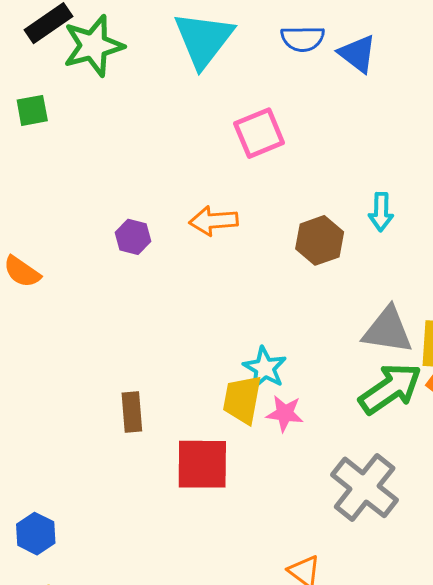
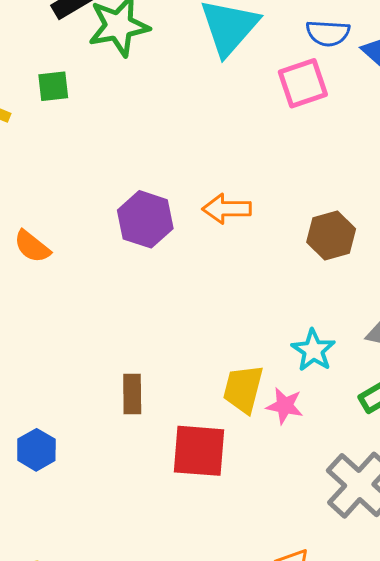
pink square: (259, 133) -> (303, 83), moved
purple hexagon: (133, 237) -> (145, 219), size x1.6
cyan star: (265, 368) -> (313, 350), moved
blue hexagon: (36, 534) -> (36, 450), moved

